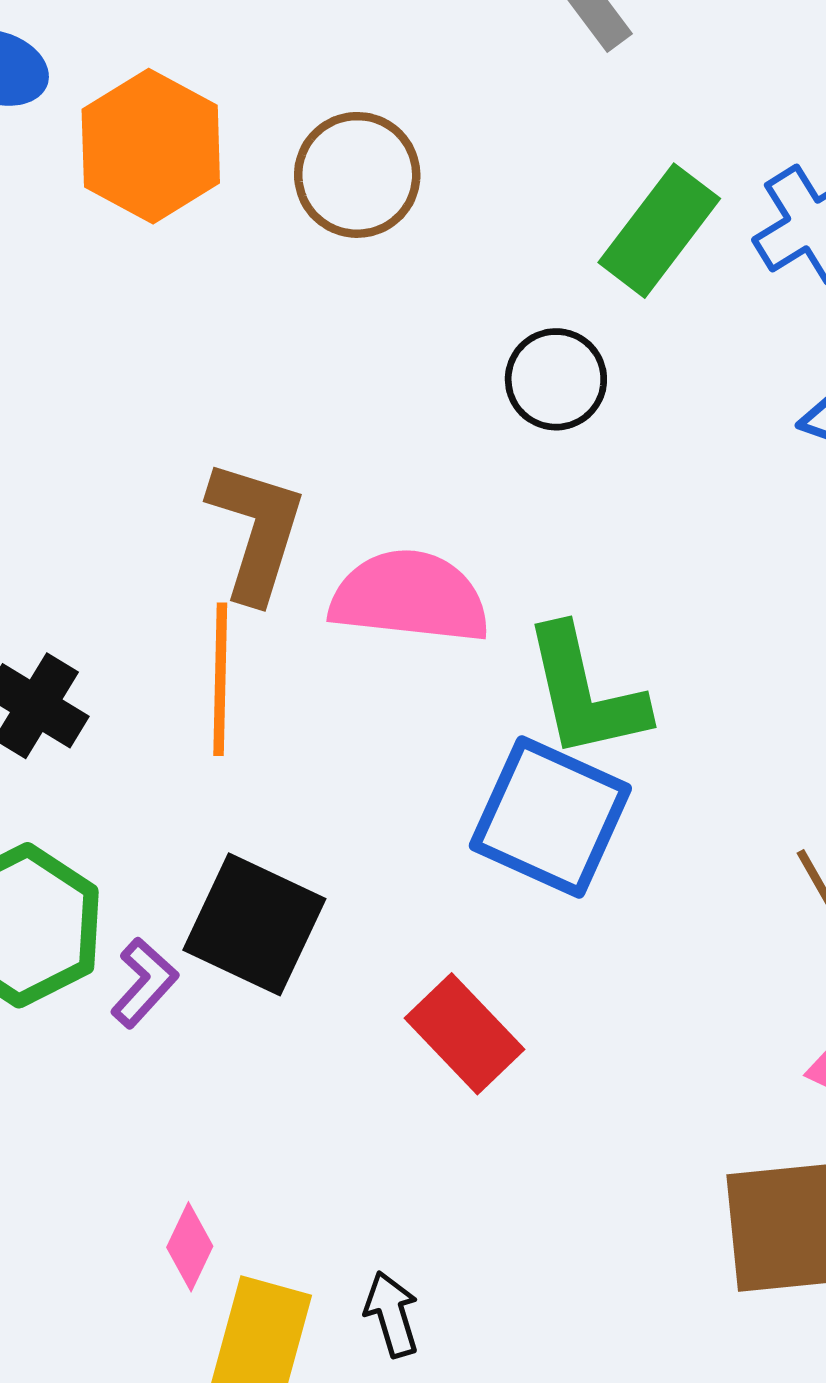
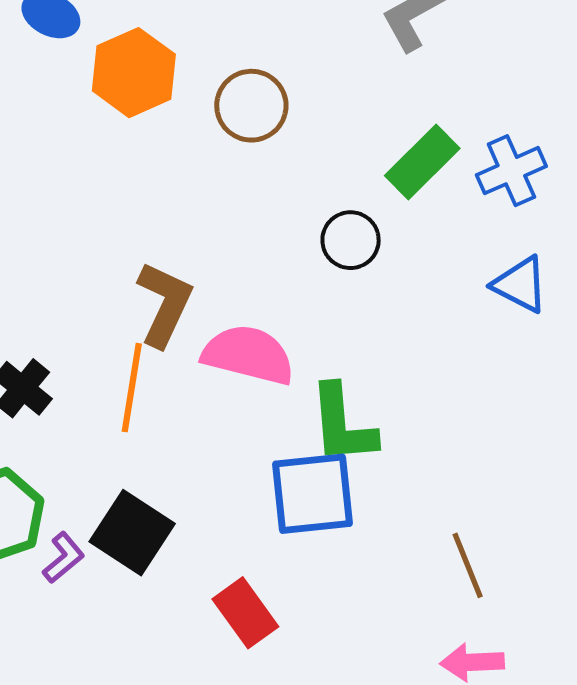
blue square: (550, 817) -> (312, 494), turned -38

